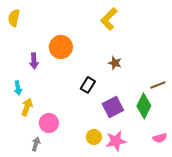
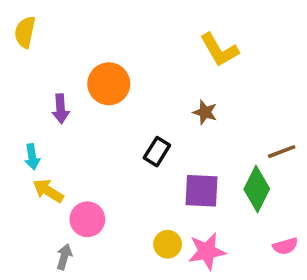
yellow L-shape: (109, 19) -> (219, 50), moved, turned -75
yellow arrow: (27, 107) -> (48, 191), turned -78
purple square: (113, 107) -> (201, 191), turned 30

